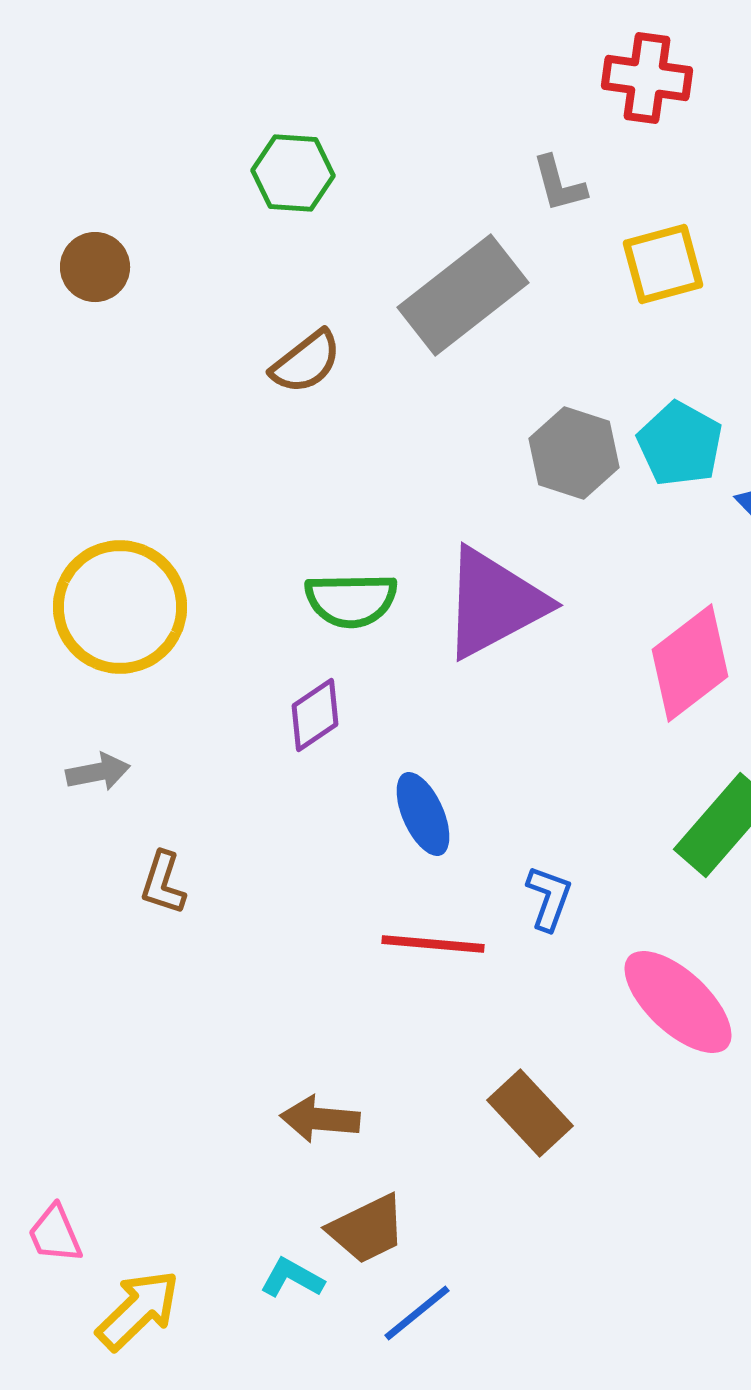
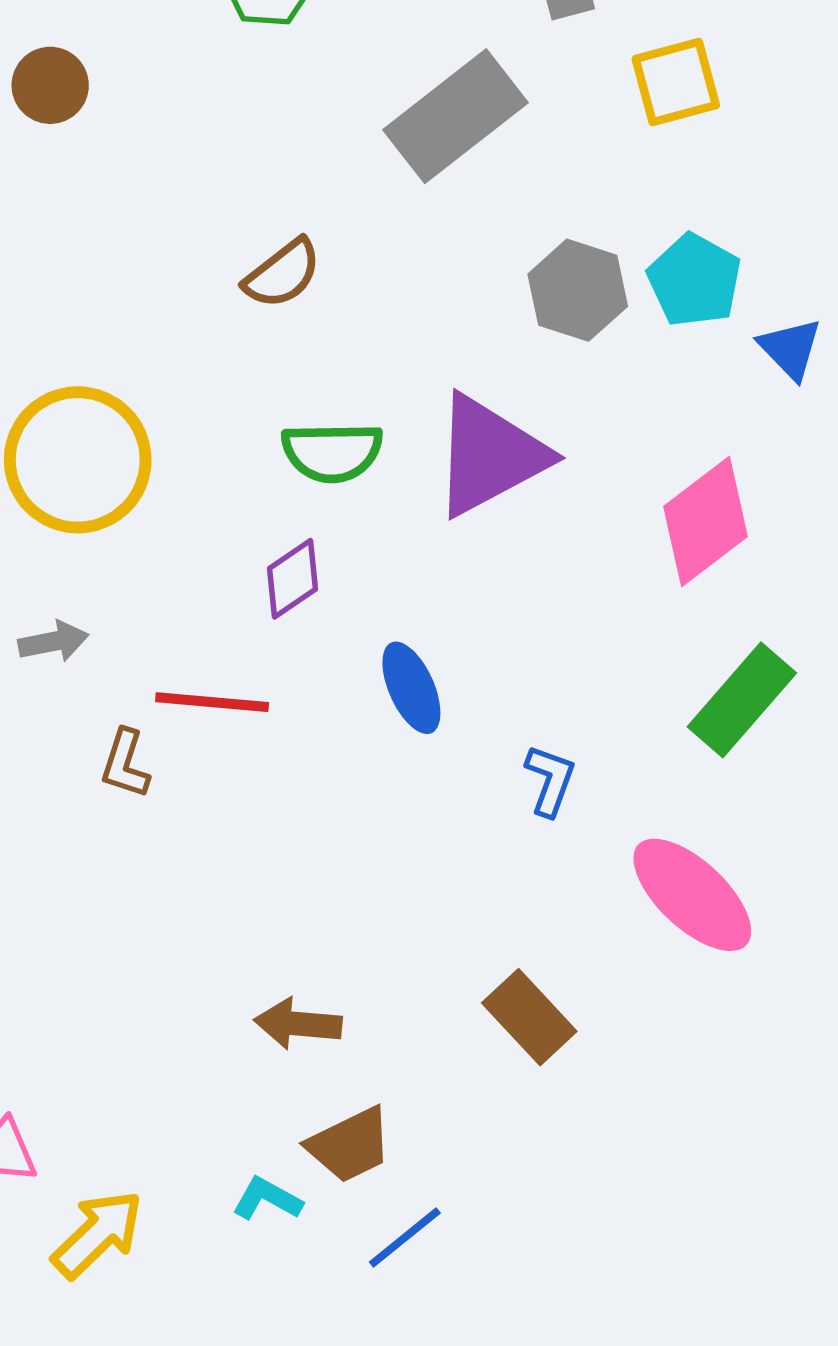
brown semicircle: (306, 362) -> (283, 274), moved
red line: (433, 944) -> (212, 702), moved

